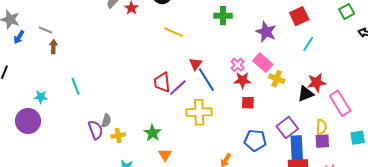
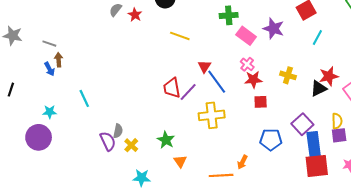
blue arrow: (19, 37) -> (50, 69), moved, turned -56
pink rectangle: (263, 63) -> (246, 36), moved
yellow cross: (118, 135) -> (131, 145), turned -32

